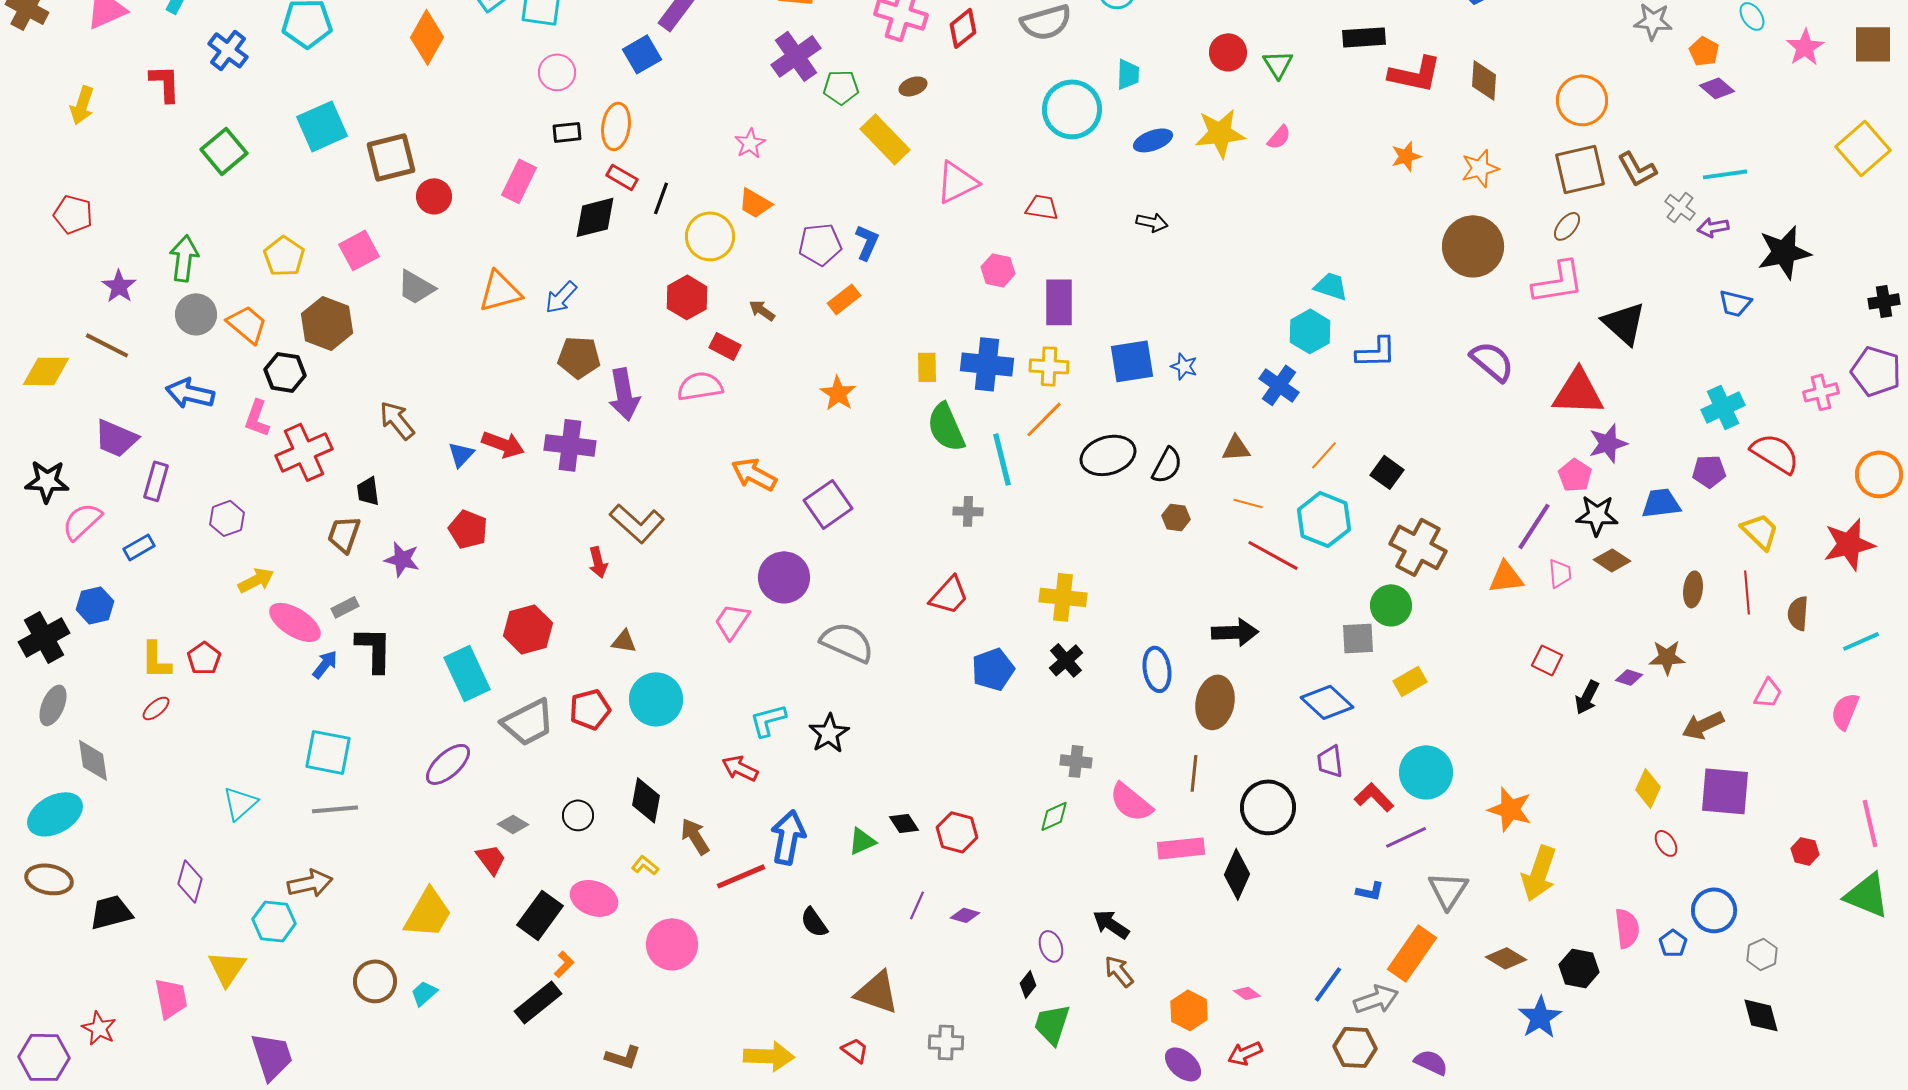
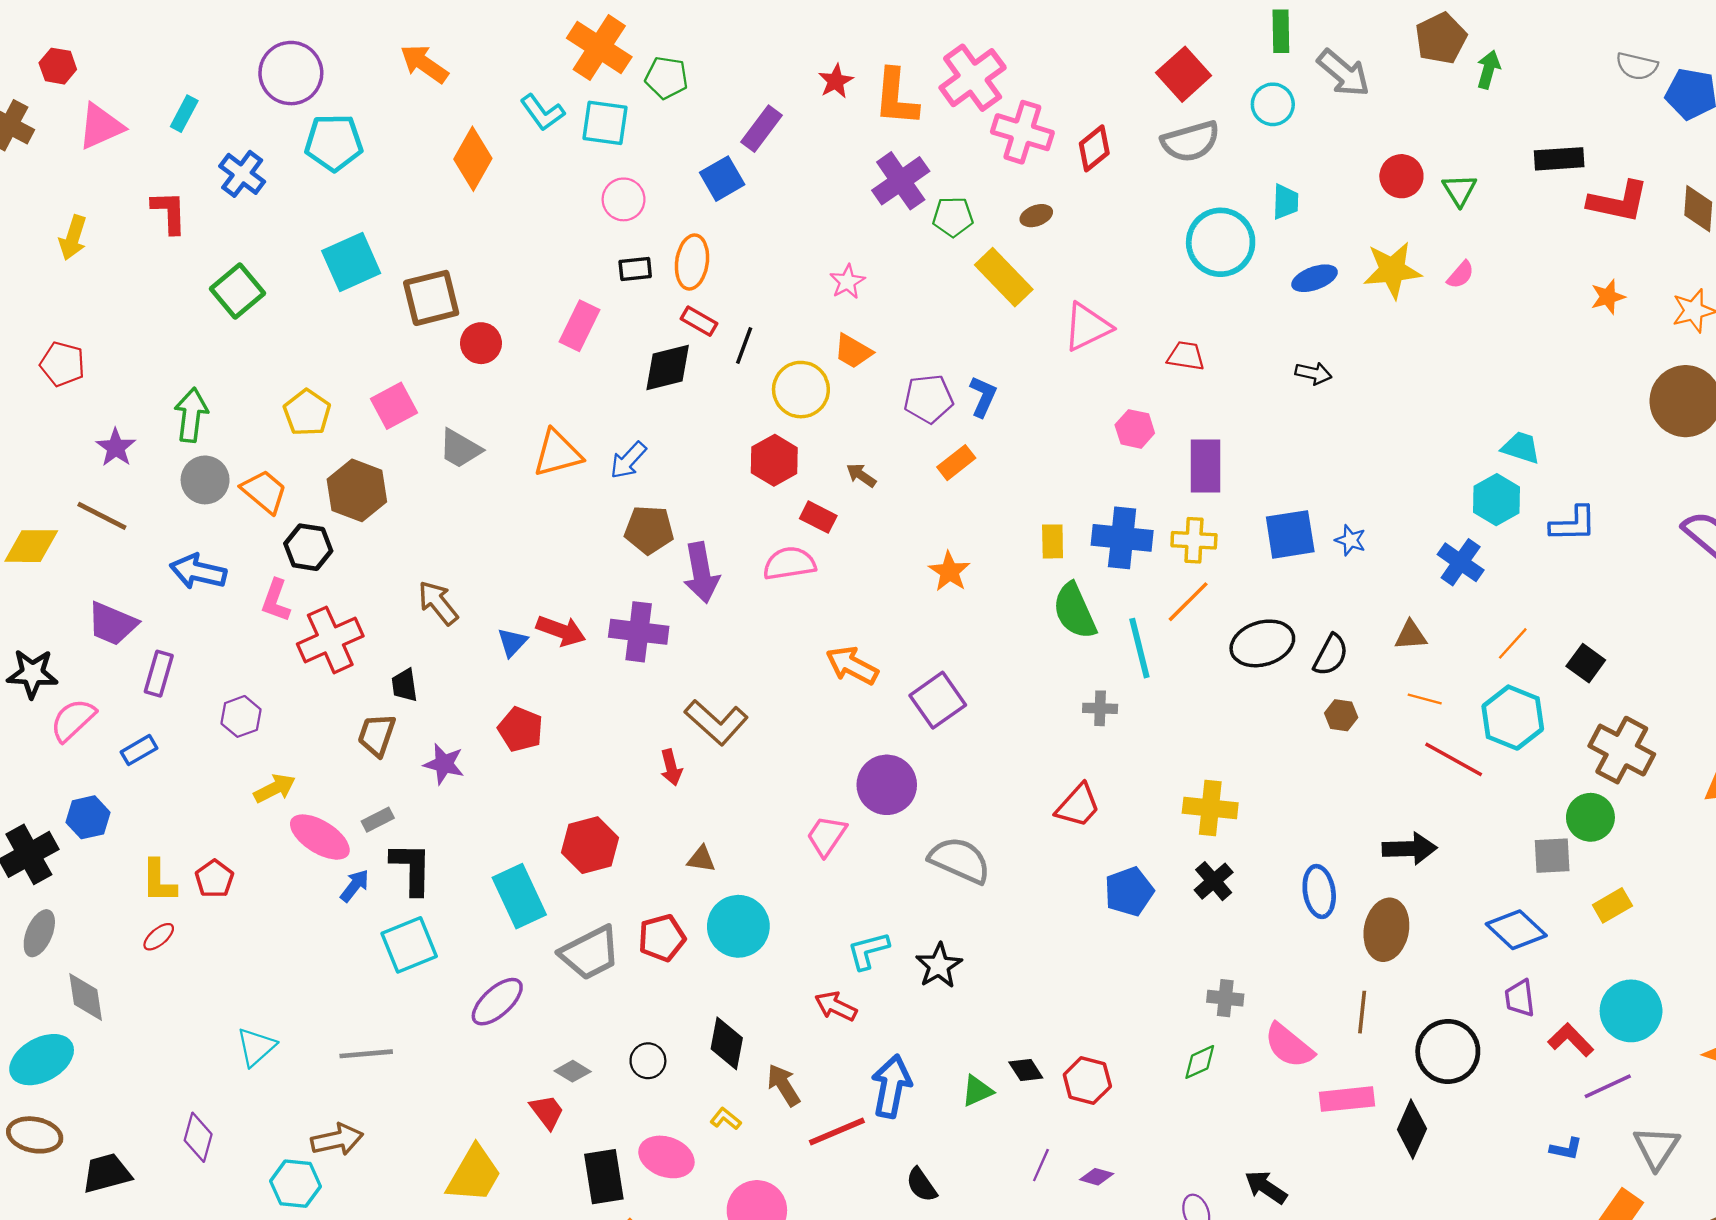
cyan square: (328, 752) -> (409, 945), moved, turned -33
black rectangle: (540, 915) -> (604, 1177), turned -45

